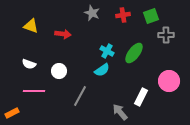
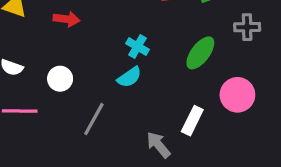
gray cross: (166, 35) -> (247, 27), moved
green ellipse: (134, 53) -> (200, 53), moved

